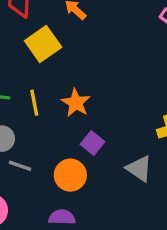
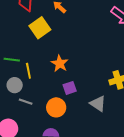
yellow line: (34, 103) -> (28, 71), moved
purple square: (92, 143) -> (70, 88), turned 32

